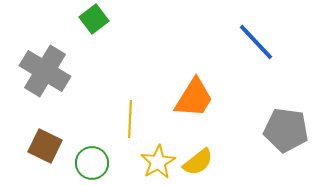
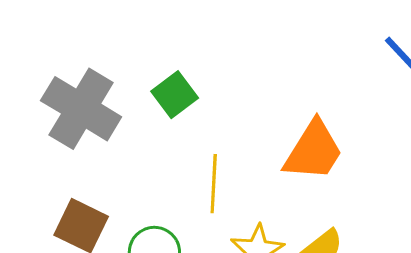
green square: (94, 19) -> (175, 95), moved

